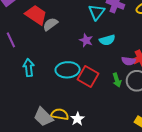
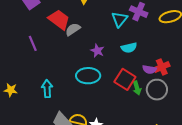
purple star: (86, 40) -> (97, 51), moved
cyan arrow: (29, 67) -> (47, 89), moved
red square: (88, 77) -> (125, 79), moved

